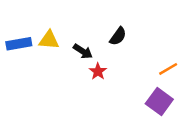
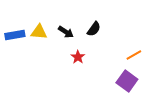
black arrow: (83, 51) -> (66, 32), moved

